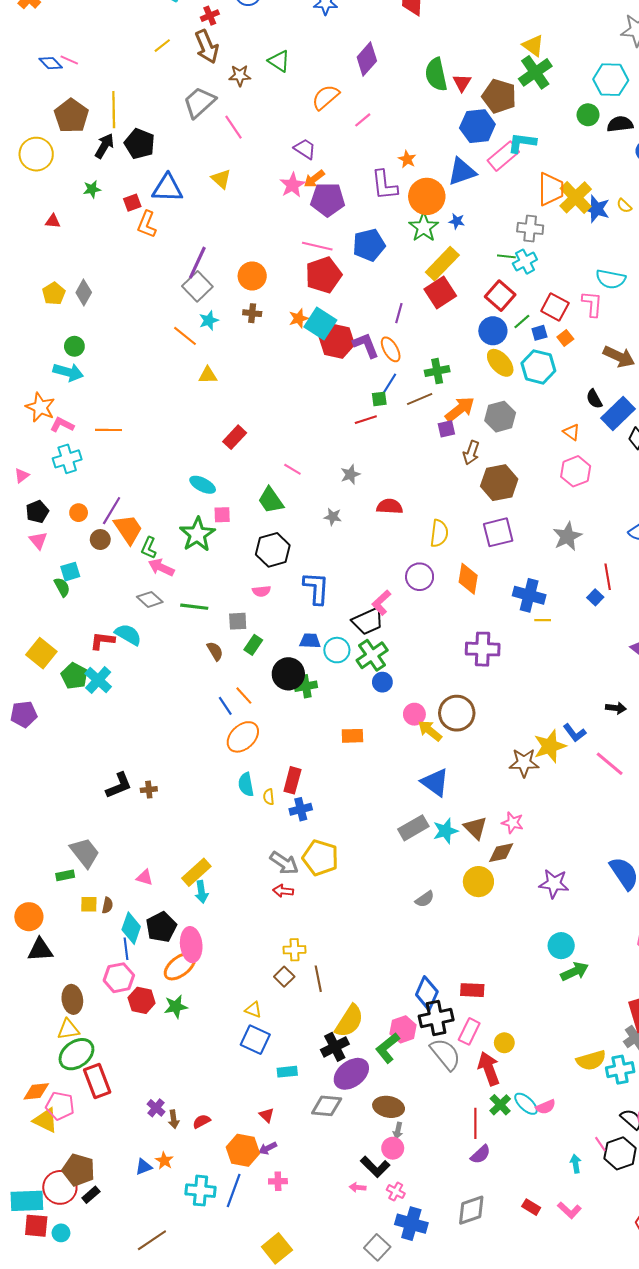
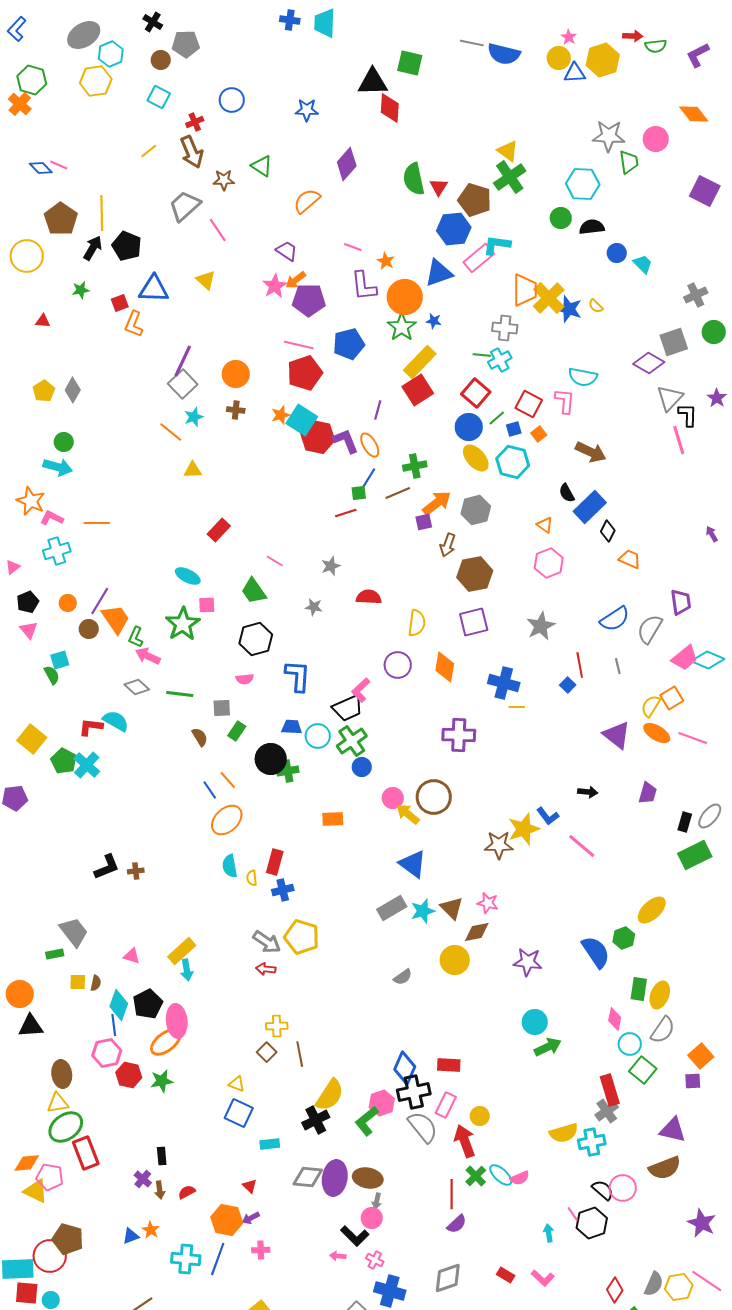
pink line: (363, 120) -> (353, 247), moved, turned 60
purple ellipse: (351, 1074) -> (335, 1178), moved, turned -44
black rectangle: (91, 1195) -> (162, 1156), moved, turned -54

